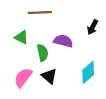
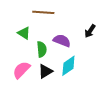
cyan diamond: (88, 72) -> (68, 66), moved
black triangle: (49, 76) -> (45, 71), turned 42

